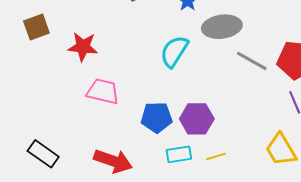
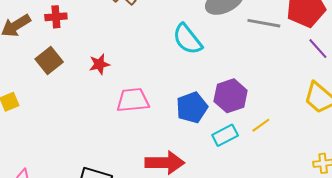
red star: (83, 47) -> (99, 64), size x0.7
cyan semicircle: (174, 51) -> (187, 39), turned -52

